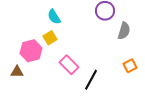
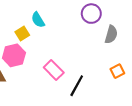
yellow square: (50, 38) -> (22, 33), moved

